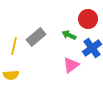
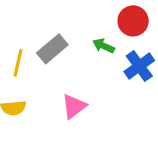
pink triangle: (71, 65) -> (74, 106), moved

